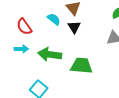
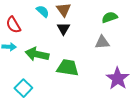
cyan semicircle: (54, 19) -> (43, 11), moved

